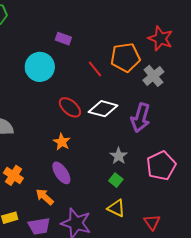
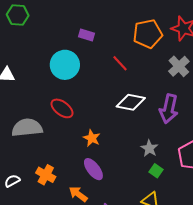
orange pentagon: (125, 57) -> (148, 34), moved
red ellipse: (70, 107) -> (62, 108), moved
green square: (116, 180) -> (156, 171), moved

